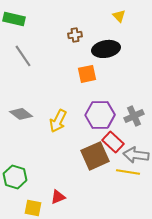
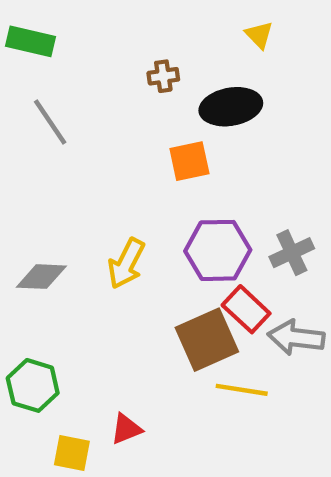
gray diamond: (21, 114) -> (41, 277), moved, turned -35
yellow line: (128, 172) -> (242, 390), moved

